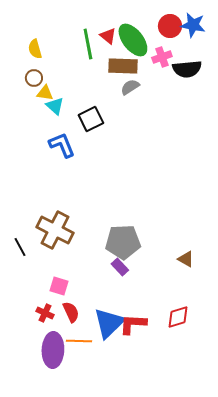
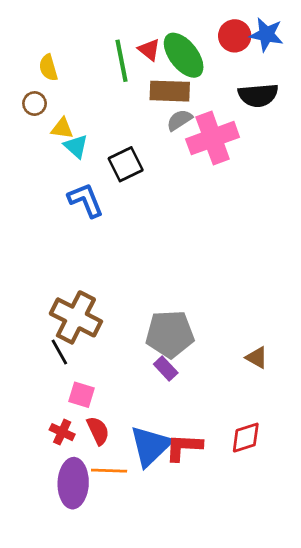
pink cross: (162, 57) -> (213, 138), moved, size x1.8
brown circle: (34, 78) -> (35, 104), moved
black line: (20, 247) -> (59, 352), moved

